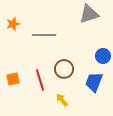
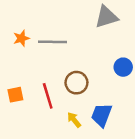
orange star: (13, 24) -> (21, 38), moved
blue trapezoid: (94, 82) -> (102, 115), moved

